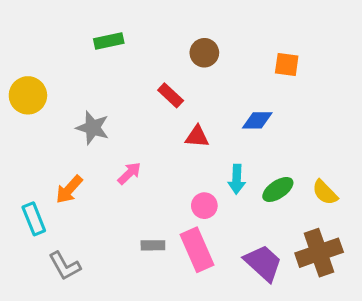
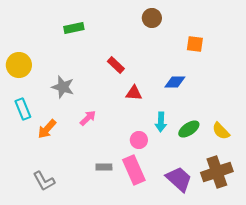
brown circle: (204, 53) -> (152, 18), moved
cyan rectangle: (34, 219) -> (23, 109), moved

